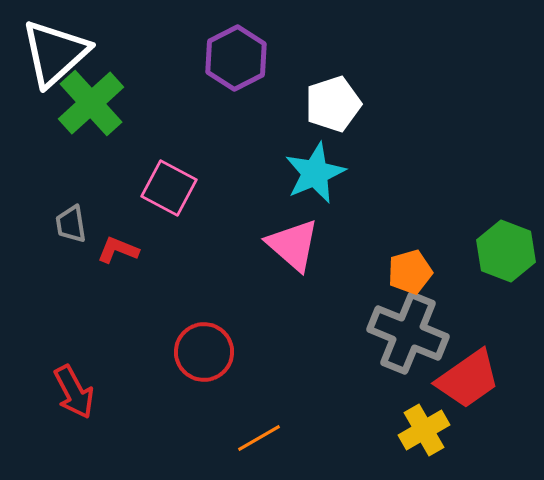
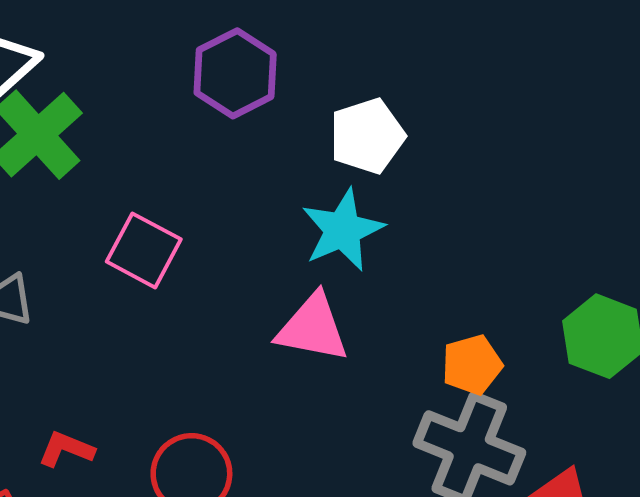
pink triangle: (293, 245) -> (313, 328), turned -30
red L-shape: (118, 250) -> (66, 449), moved

